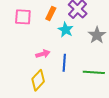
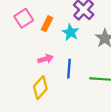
orange rectangle: (51, 13) -> (47, 24), moved
pink square: (23, 17) -> (24, 18), turned -36

